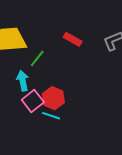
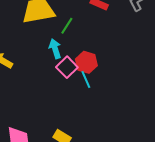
cyan line: (51, 116) -> (86, 80), turned 54

